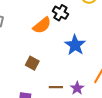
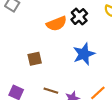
brown square: (32, 63) -> (35, 59), turned 32

